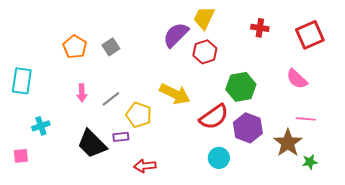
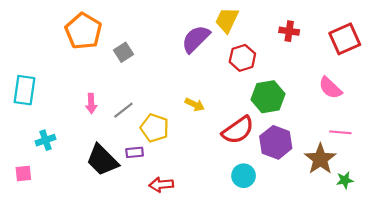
orange pentagon: (75, 47) -> (83, 31), moved, size x1.4
red hexagon: (205, 52) -> (242, 58), moved
yellow arrow: (175, 94) -> (195, 105), size x0.6

